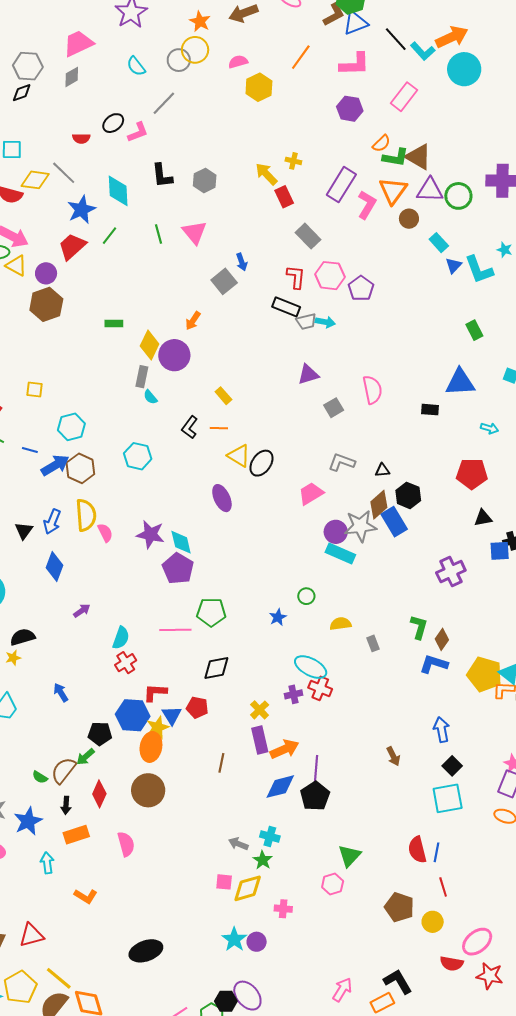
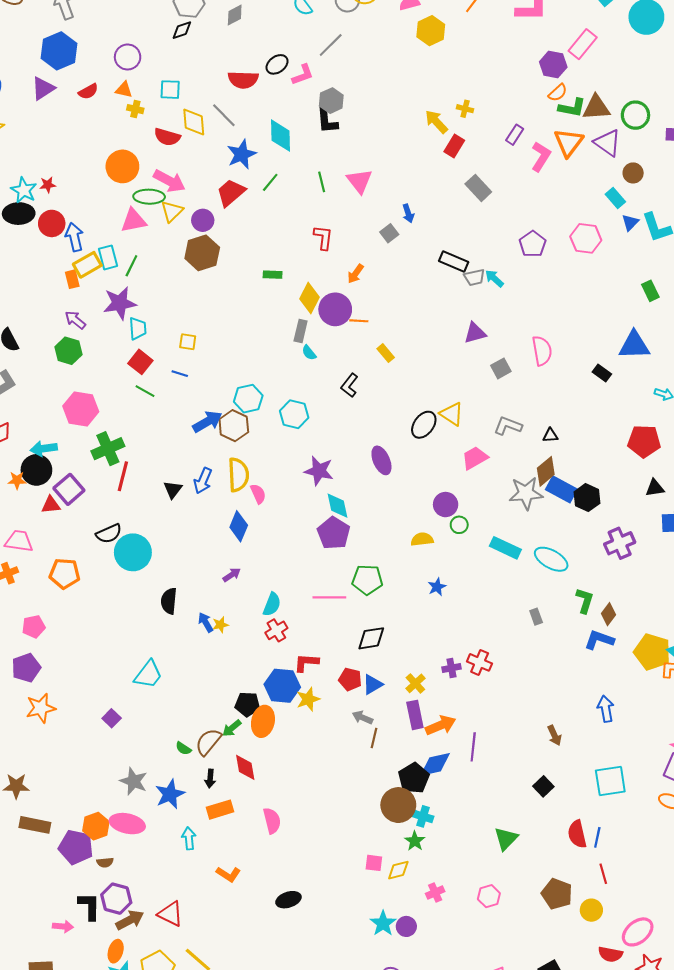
purple hexagon: (350, 109) -> (553, 65), moved
red semicircle: (81, 138) -> (243, 80), size x1.6
brown triangle: (418, 157) -> (596, 108), turned -36
yellow diamond: (35, 180) -> (194, 122), turned 76
gray hexagon: (205, 180) -> (331, 101), moved
purple rectangle: (341, 185) -> (515, 135), size x0.6
purple triangle: (430, 190) -> (607, 143), turned 32
green circle: (458, 196) -> (635, 115), moved
red rectangle: (284, 197) -> (454, 146), turned 55
brown circle: (409, 219) -> (633, 173), moved
yellow triangle: (16, 266) -> (172, 211), turned 45
pink hexagon: (330, 276) -> (586, 238), moved
red L-shape: (296, 277) -> (323, 237), moved
gray square: (224, 281) -> (389, 233), size x0.7
cyan arrow: (325, 322) -> (494, 278), turned -150
black rectangle: (430, 410) -> (602, 373), turned 30
cyan hexagon: (71, 427) -> (248, 399), moved
orange line: (219, 428) -> (359, 321), moved
blue line: (30, 450) -> (180, 374), moved
yellow triangle: (239, 456) -> (452, 414), moved
black hexagon: (408, 495) -> (587, 498), moved
blue rectangle: (394, 522) -> (561, 489), turned -32
purple circle: (336, 532) -> (446, 505), moved
purple star: (150, 534) -> (319, 471), moved
cyan rectangle: (340, 554) -> (505, 548), moved
blue diamond: (55, 567) -> (239, 526), moved
green circle: (306, 596) -> (459, 525), moved
yellow semicircle: (340, 624) -> (422, 539), moved
black semicircle: (23, 637) -> (169, 601), turned -70
yellow star: (13, 658) -> (220, 625), moved
cyan ellipse: (311, 667) -> (551, 559), moved
blue arrow: (61, 692) -> (206, 622), moved
blue triangle: (172, 715) -> (372, 684), moved, turned 30
orange ellipse: (151, 747) -> (263, 721), moved
black square: (452, 766) -> (543, 786), moved
brown circle: (148, 790) -> (398, 805), moved
red diamond: (99, 794) -> (245, 767), turned -36
black pentagon: (315, 796) -> (414, 778), moved
gray arrow: (238, 844) -> (363, 718), moved
pink hexagon: (333, 884) -> (489, 896), moved
yellow diamond: (248, 888) -> (398, 870), size x0.7
pink cross: (283, 909) -> (435, 892), turned -30
red triangle: (31, 935) -> (171, 914), turned 40
black ellipse: (146, 951) -> (288, 900), moved, size x0.7

